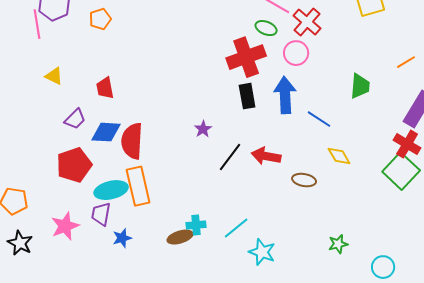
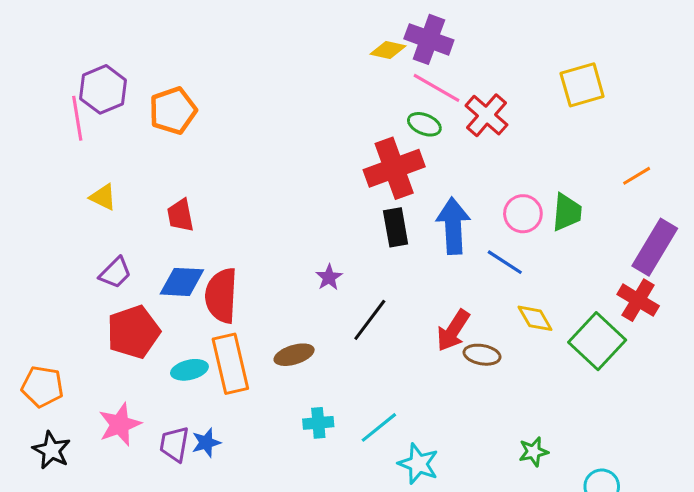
orange pentagon: (100, 19) -> (173, 111), size x1.4
pink circle: (296, 53) -> (523, 214), moved
purple trapezoid: (75, 119) -> (115, 273), moved
red arrow: (266, 156) -> (453, 330), moved, turned -68
green square: (401, 171) -> (597, 341), moved
cyan ellipse: (111, 190) -> (189, 370), size x0.7
purple trapezoid: (101, 214) -> (174, 444), moved
brown ellipse: (180, 237) -> (294, 355), moved

